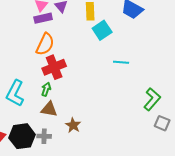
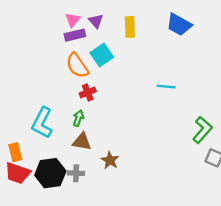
cyan square: (102, 30) -> (102, 55), moved
orange semicircle: (45, 44) -> (77, 66), turned 120
red cross: (54, 67) -> (88, 92), size x0.6

